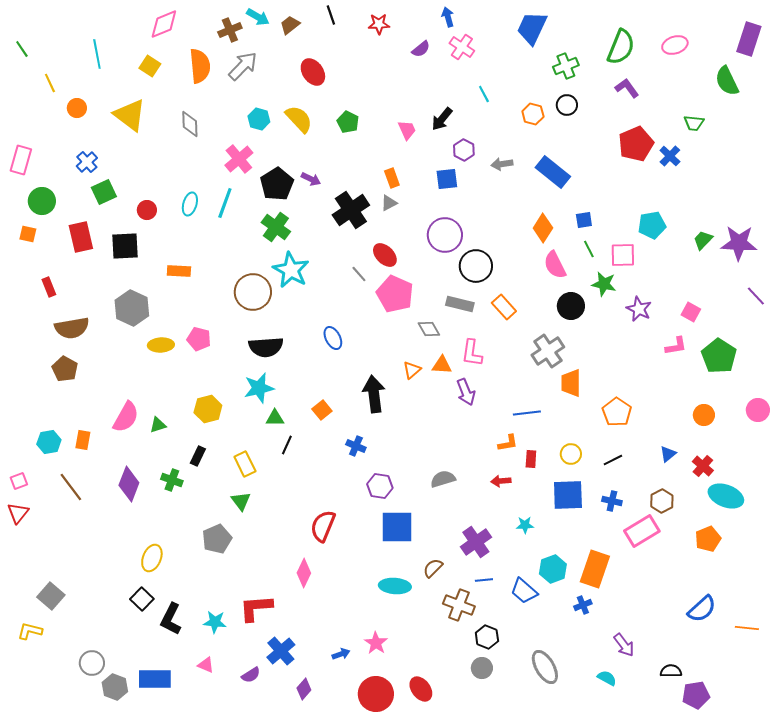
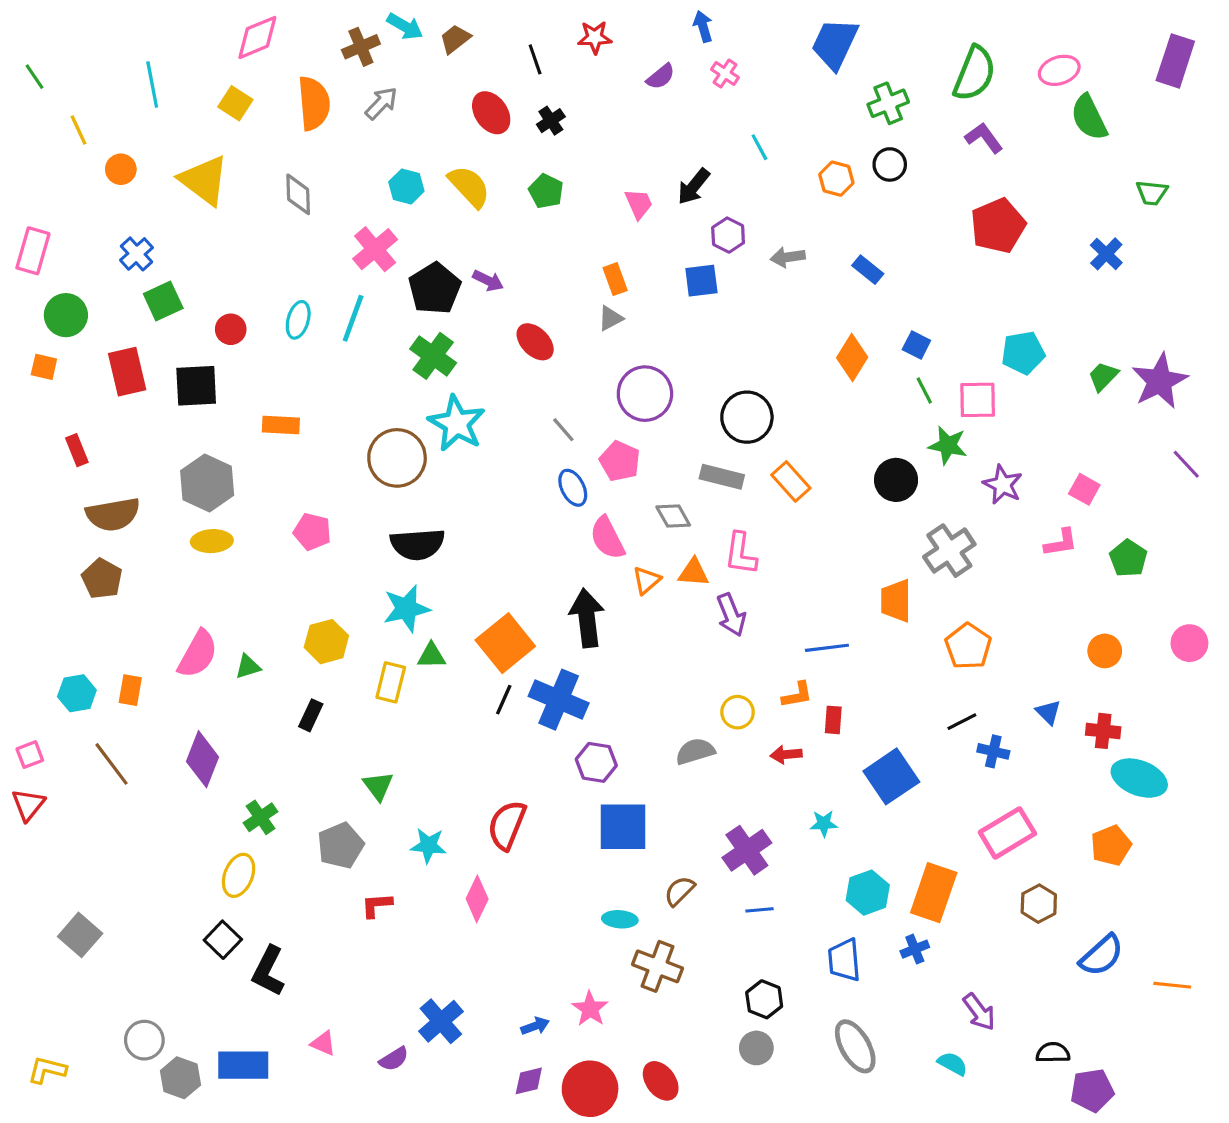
black line: (331, 15) -> (535, 59), moved
pink cross: (462, 47) -> (725, 73), size x0.7
gray arrow: (243, 66) -> (381, 103), size x0.7
green semicircle: (727, 81) -> (1089, 117), moved
green trapezoid: (694, 123) -> (1152, 193), moved
blue cross: (670, 156) -> (1106, 254), moved
blue rectangle: (553, 172) -> (868, 270), size x0.6
black cross: (351, 210) -> (551, 121), moved, size x0.5
blue square: (584, 220) -> (916, 345), turned 36
purple circle: (445, 235) -> (645, 394), moved
purple star: (739, 243) -> (1160, 381), turned -30
red ellipse: (385, 255) -> (535, 342), moved
pink semicircle: (555, 265) -> (607, 538), moved
pink pentagon: (395, 294) -> (620, 461), size x0.7
blue ellipse: (333, 338) -> (573, 488), moved
yellow ellipse: (161, 345) -> (212, 541), moved
gray cross: (548, 351) -> (949, 551), moved
green pentagon: (719, 356) -> (1128, 558), size x0.7
orange square: (322, 410) -> (505, 643), size x1.8
black line: (287, 445) -> (504, 700), moved
blue cross: (356, 446) -> (559, 700), size x1.8
yellow circle: (571, 454) -> (738, 712), moved
blue triangle: (668, 454) -> (1048, 712), turned -36
yellow rectangle: (245, 464) -> (391, 682), moved, turned 40
red cross: (703, 466) -> (1103, 731), turned -35
green cross: (172, 480) -> (260, 817), moved, turned 35
blue square: (568, 495) -> (891, 776), turned -32
blue cross: (612, 501) -> (993, 751), moved
brown hexagon: (662, 501) -> (1039, 904), moved
cyan ellipse: (395, 586) -> (620, 919), size x0.7
blue trapezoid: (524, 591) -> (844, 960), moved, turned 44
brown cross: (459, 605) -> (657, 966), moved
red L-shape: (256, 608) -> (377, 905), moved, size x0.6
cyan star: (215, 622) -> (428, 846), moved
yellow L-shape: (30, 631) -> (47, 1070), moved
purple diamond: (304, 689) -> (529, 1081), moved, turned 35

